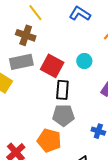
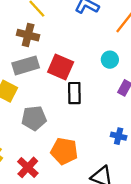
cyan circle: (84, 61) -> (110, 60), moved
gray pentagon: (63, 115) -> (34, 118), moved

